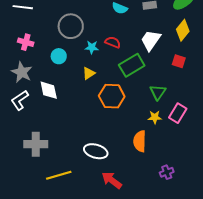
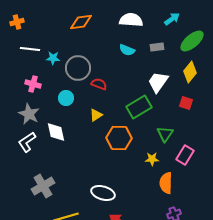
red semicircle: (113, 42) -> (99, 84), moved
cyan star: (92, 47) -> (53, 58), moved
yellow star: (155, 117) -> (152, 159), moved
orange semicircle: (140, 141) -> (166, 183), moved
gray cross: (36, 144) -> (43, 186), turned -30

